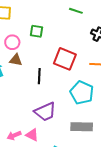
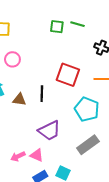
green square: (36, 31) -> (57, 27), moved
brown triangle: (16, 60) -> (19, 100), moved
gray rectangle: (82, 127) -> (88, 145), turned -35

